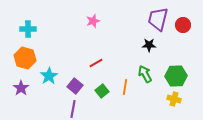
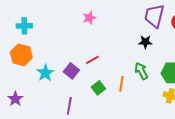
purple square: (75, 86) -> (71, 71), moved
purple star: (21, 88) -> (15, 99), moved

